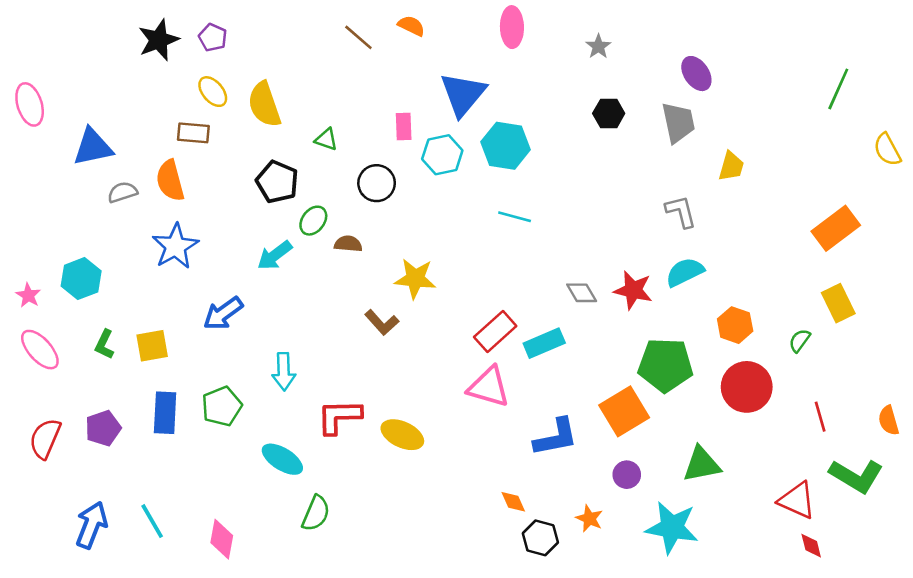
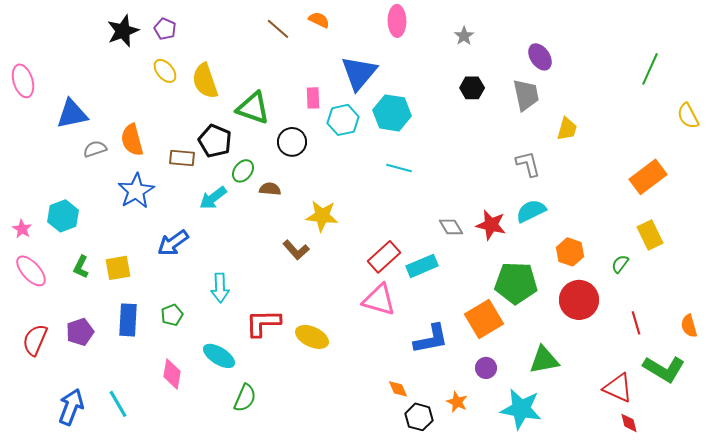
brown rectangle: (193, 133) -> (182, 158), moved
green triangle: (326, 139) -> (253, 108), size x1.8
green pentagon: (222, 406) -> (172, 315), size x0.7
pink diamond: (222, 539) -> (172, 374), moved

